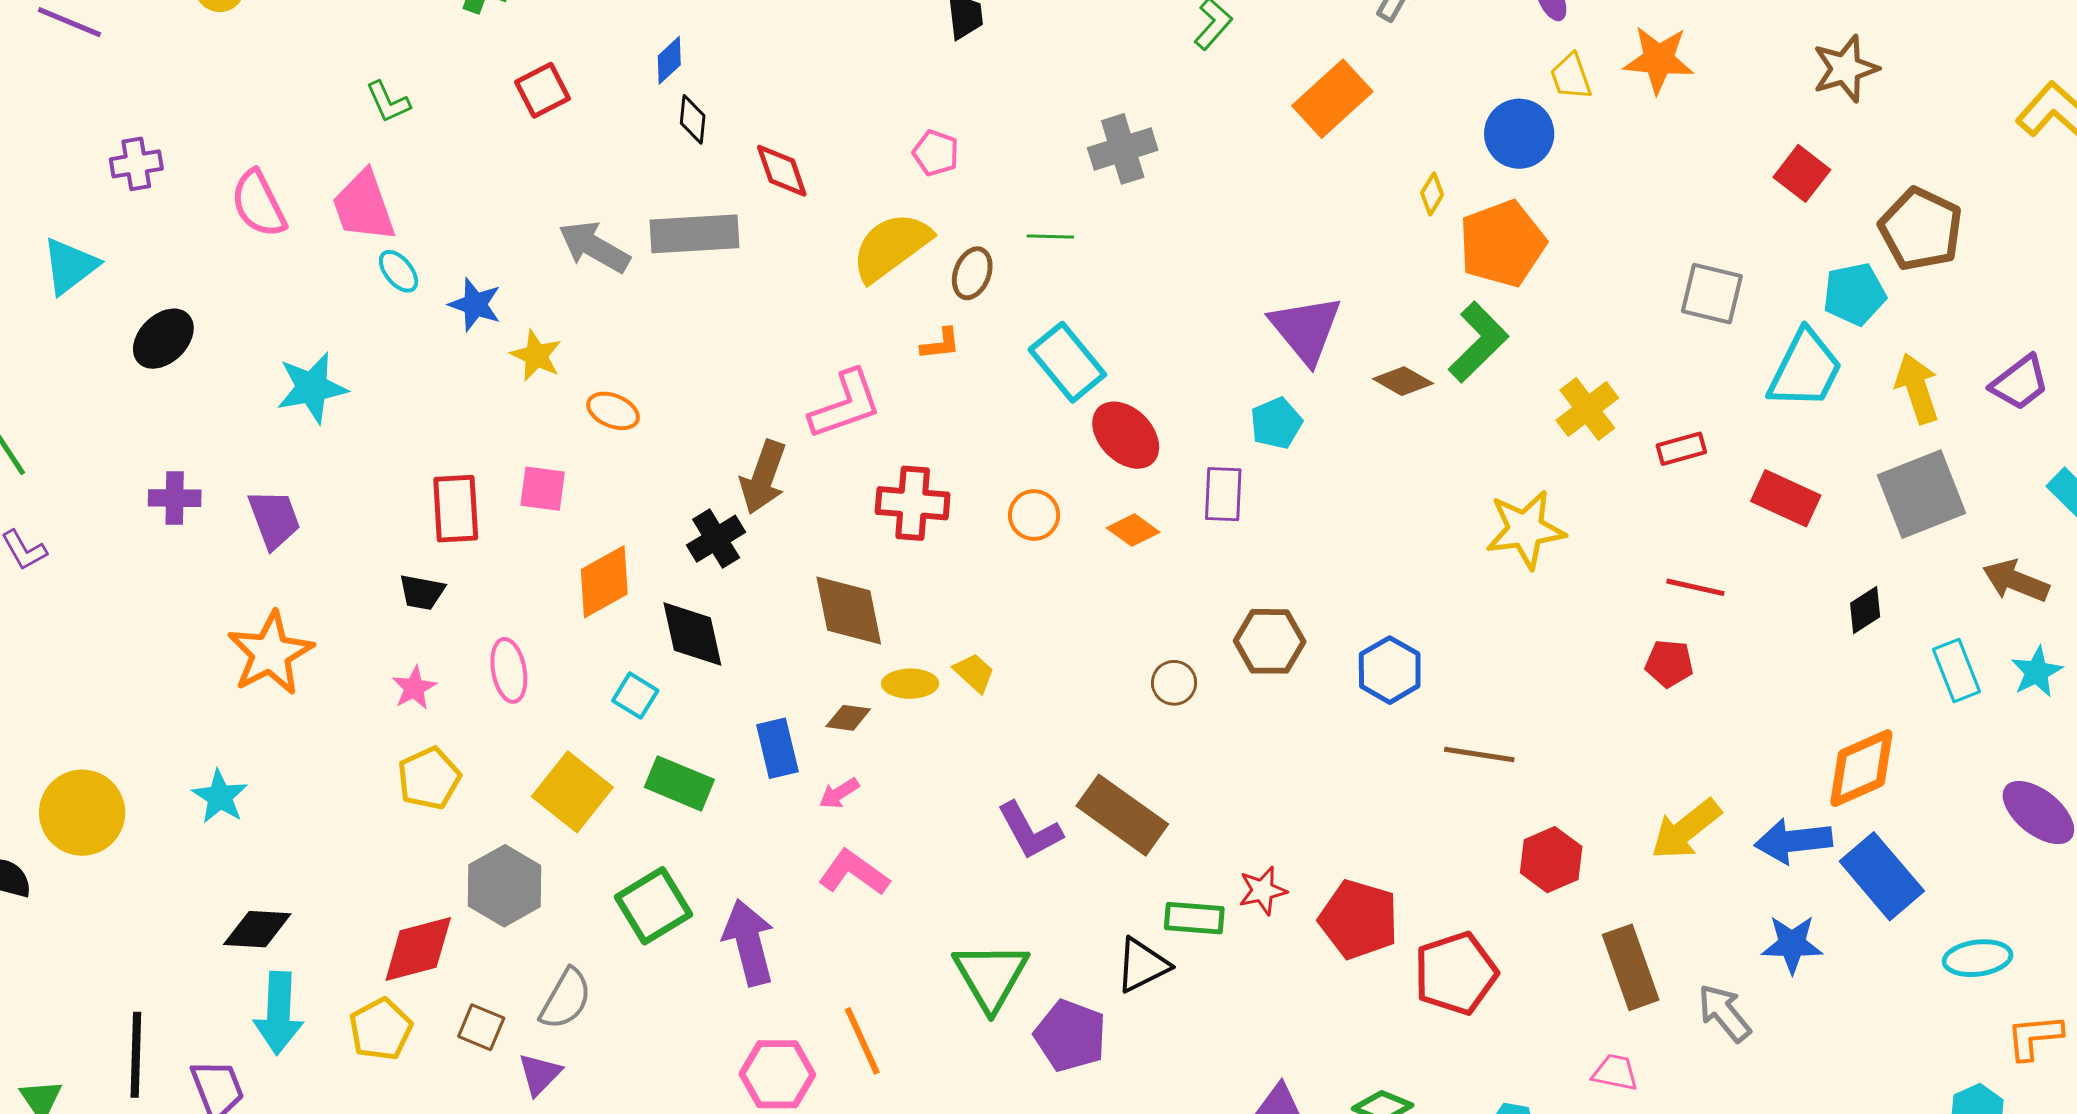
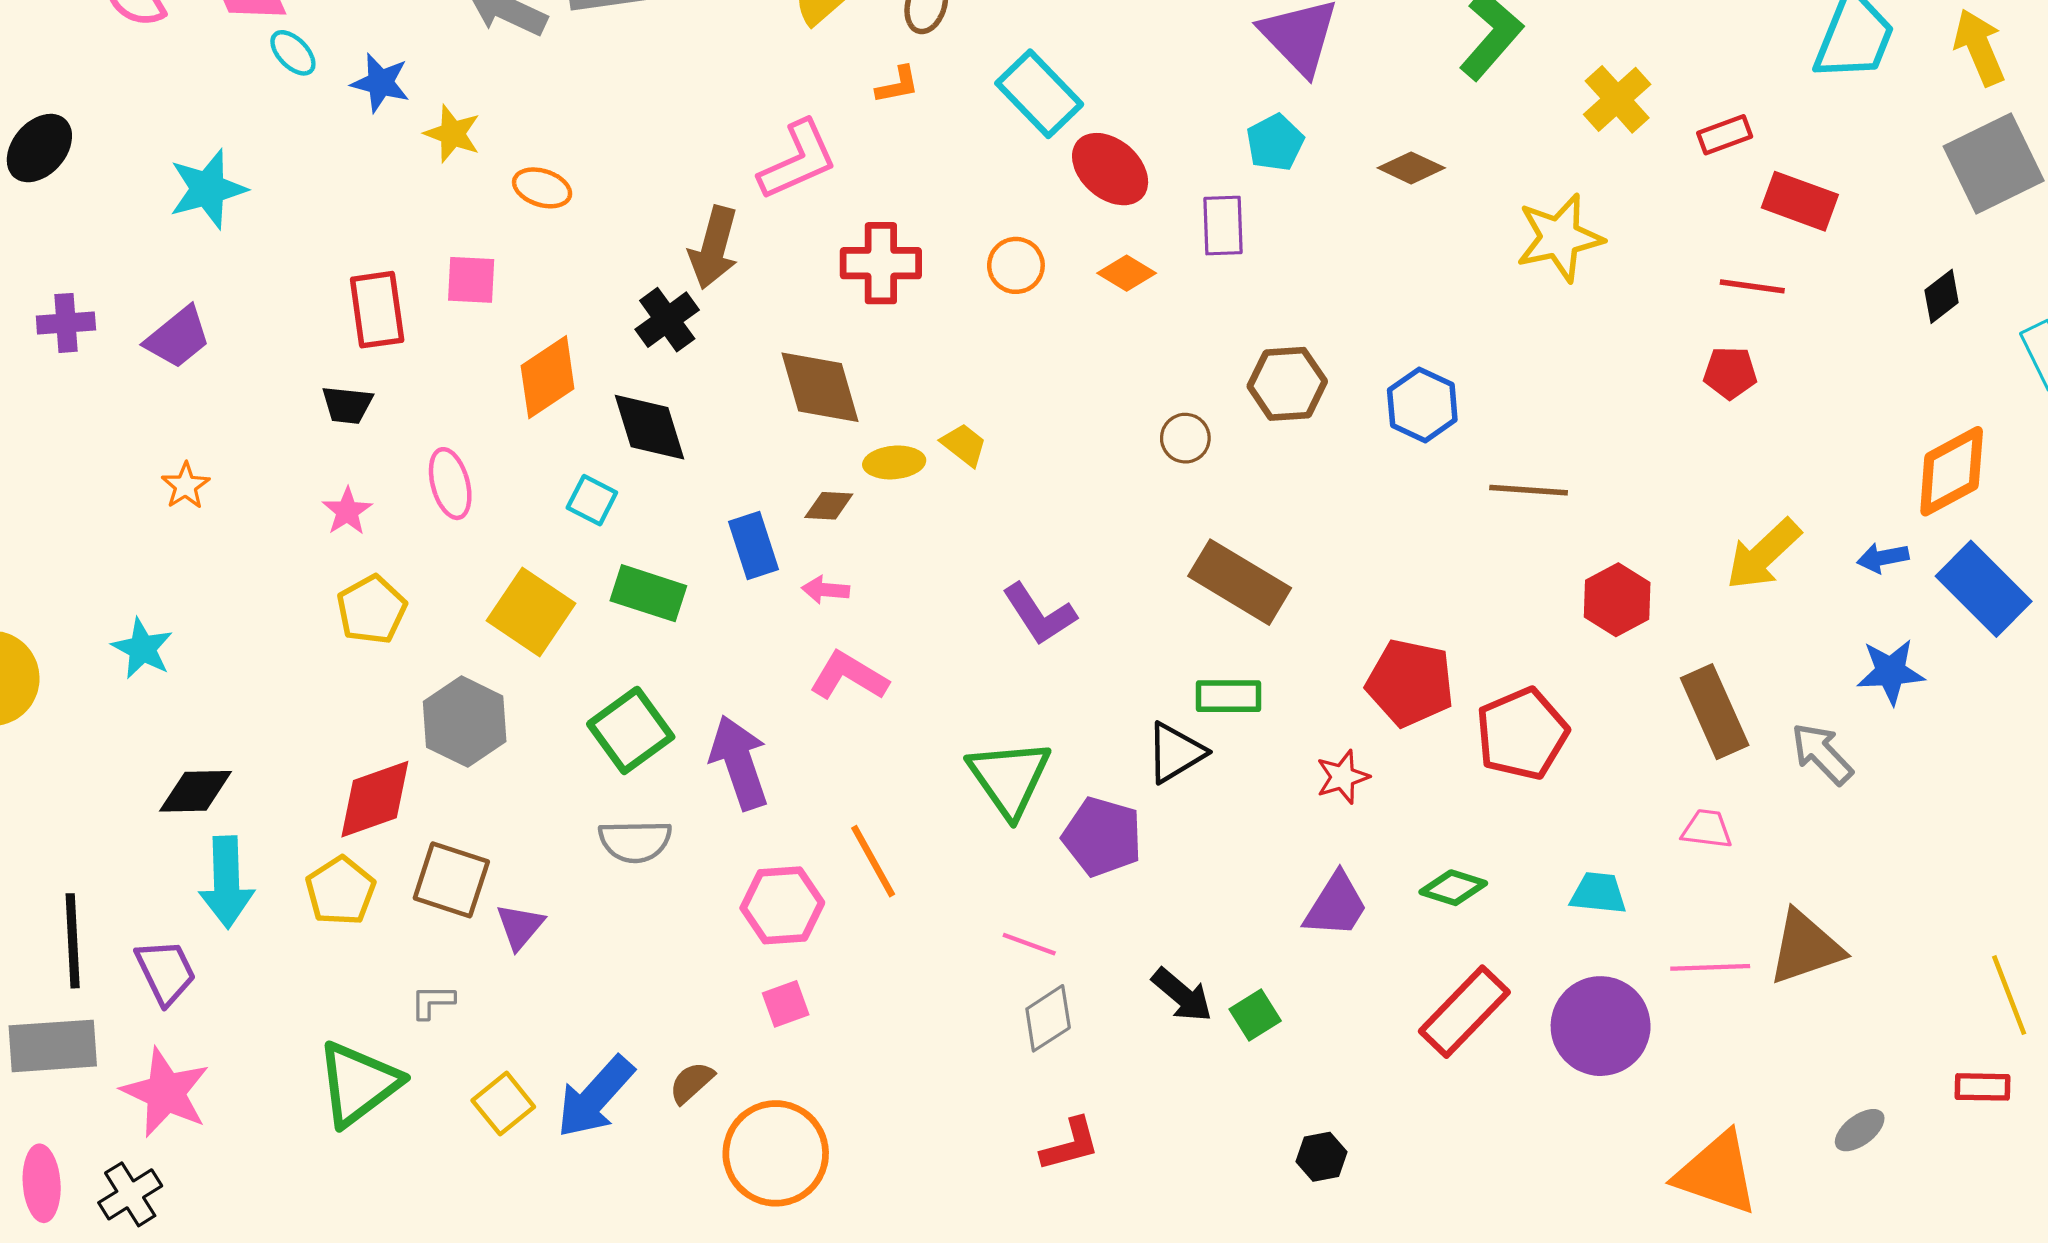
brown diamond: (1403, 381) -> (1411, 168), moved
red rectangle: (1786, 498) -> (1800, 201), moved
purple trapezoid: (274, 519) -> (178, 337), turned 76
orange star: (270, 653) -> (186, 486), size x0.5
pink arrow: (839, 793) -> (826, 590), turned 42
brown rectangle: (1122, 815) -> (1240, 582), moved
blue arrow: (1793, 841) -> (1883, 558), size x0.6
red star: (1263, 891) -> (1343, 777), moved
gray semicircle: (566, 999) -> (635, 841), moved, turned 64
brown square: (481, 1027) -> (451, 880), size x1.5

